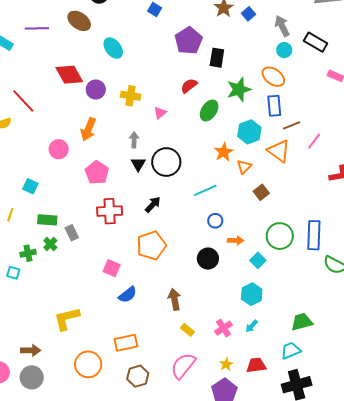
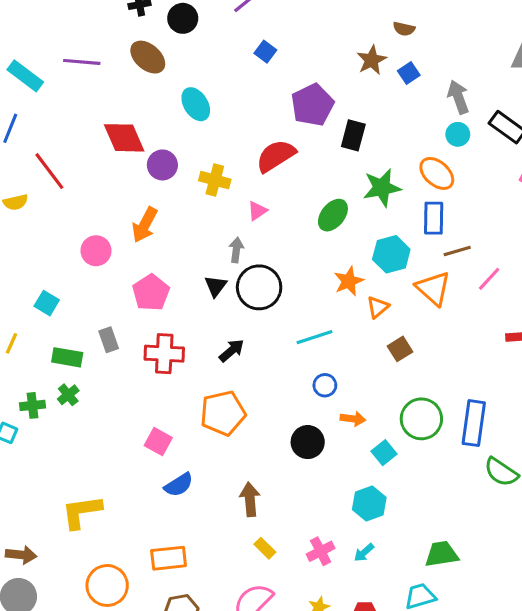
red semicircle: (189, 86) -> (276, 156), moved, size x1.5
gray arrow: (134, 140) -> (236, 250), moved
gray rectangle: (72, 233) -> (109, 340), moved

